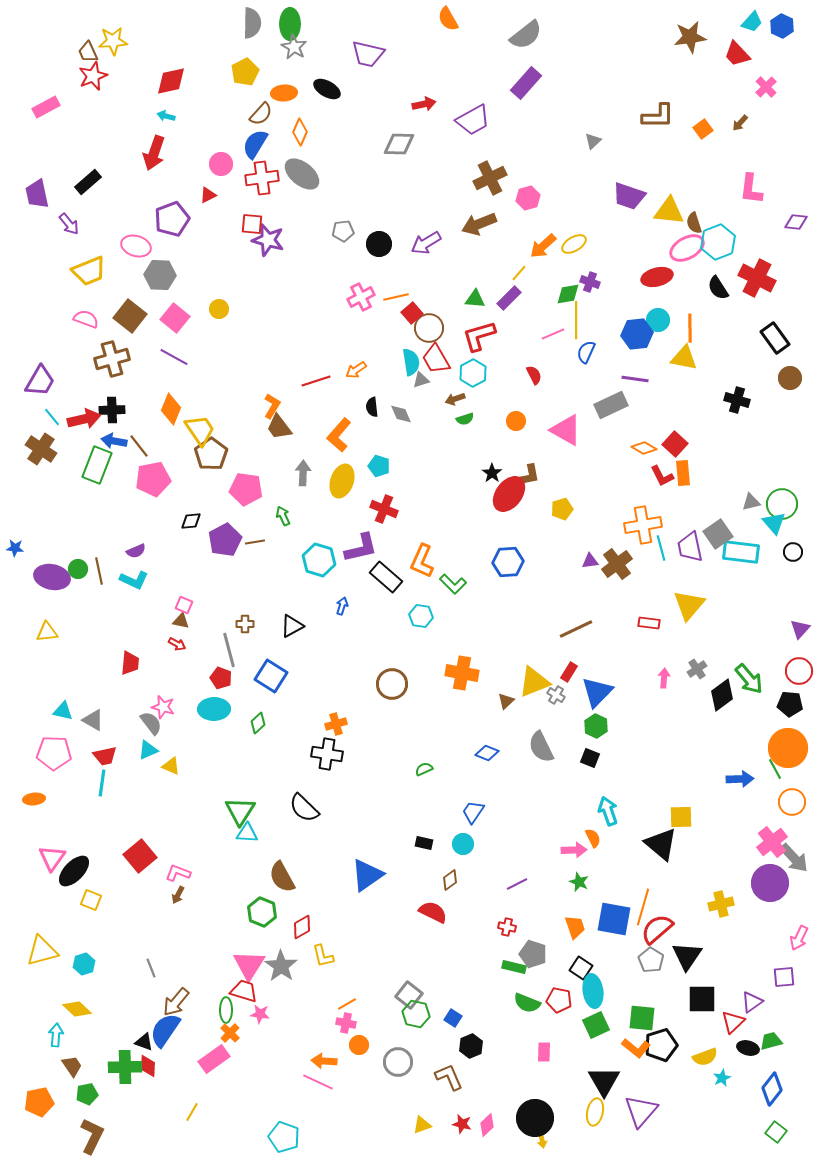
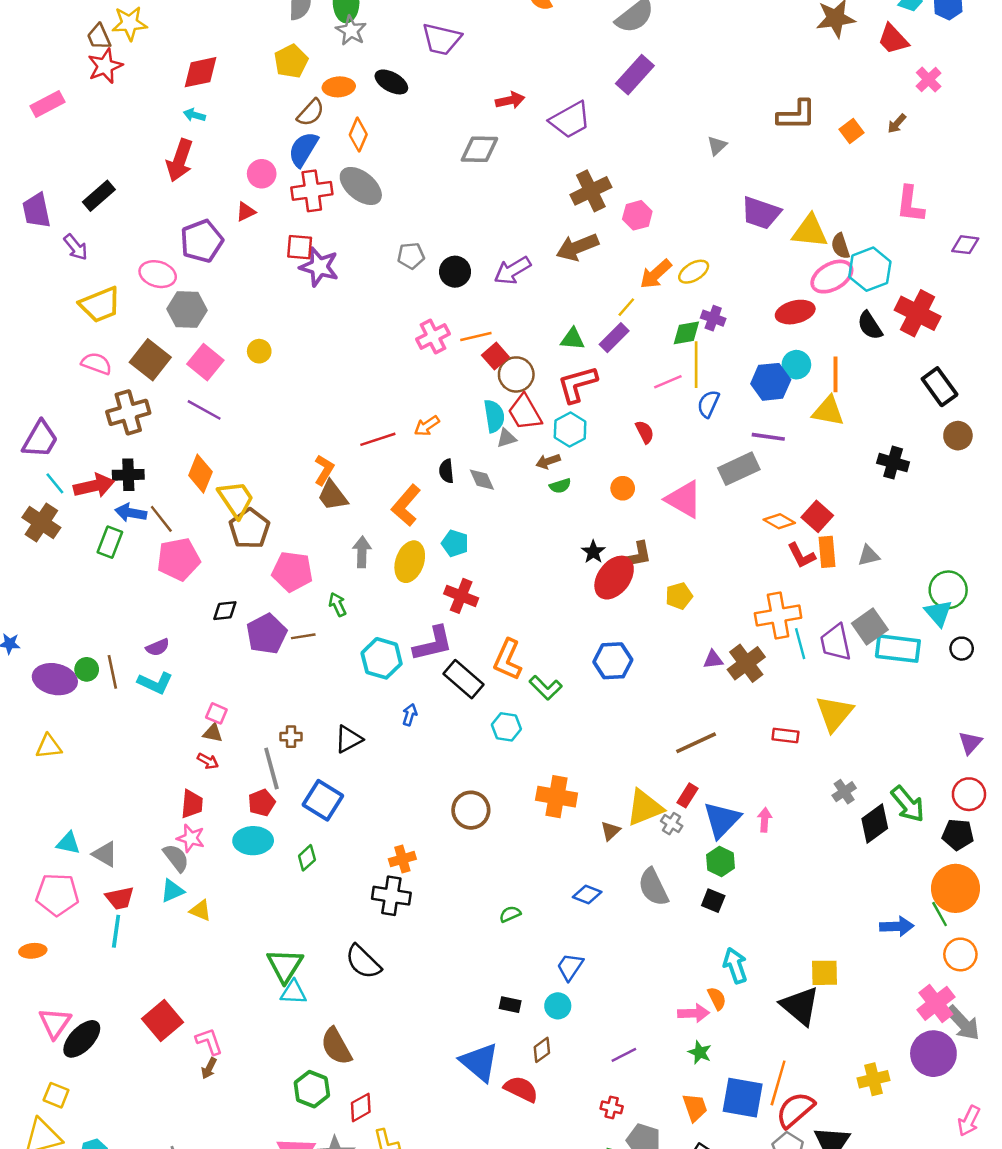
green rectangle: (97, 465) -> (110, 542), size x0.7
gray triangle: (751, 502) -> (869, 556), moved
red trapezoid: (130, 663) -> (192, 804), moved
red pentagon: (221, 678) -> (262, 803), turned 30
pink arrow: (664, 678) -> (765, 820), moved
pink L-shape: (178, 873) -> (209, 1041), turned 50
blue triangle: (367, 875) -> (479, 1062), moved, turned -45
yellow square: (91, 900) -> (56, 1095), moved

